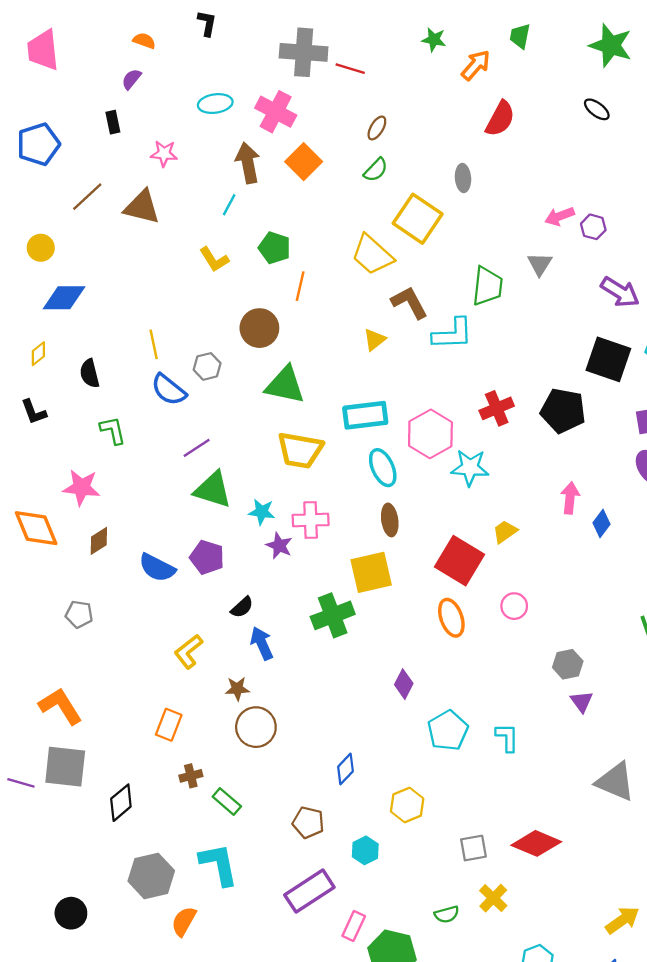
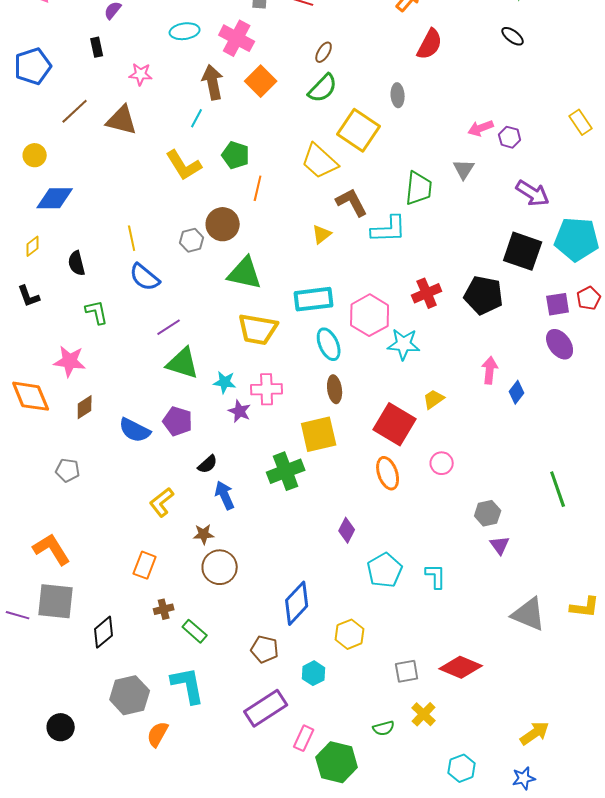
green semicircle: (376, 170) -> (323, 88), size x1.4
yellow L-shape: (214, 259) -> (184, 165), size x1.4
gray hexagon: (207, 366) -> (192, 240), moved
blue diamond: (345, 769) -> (297, 603), size x1.6

